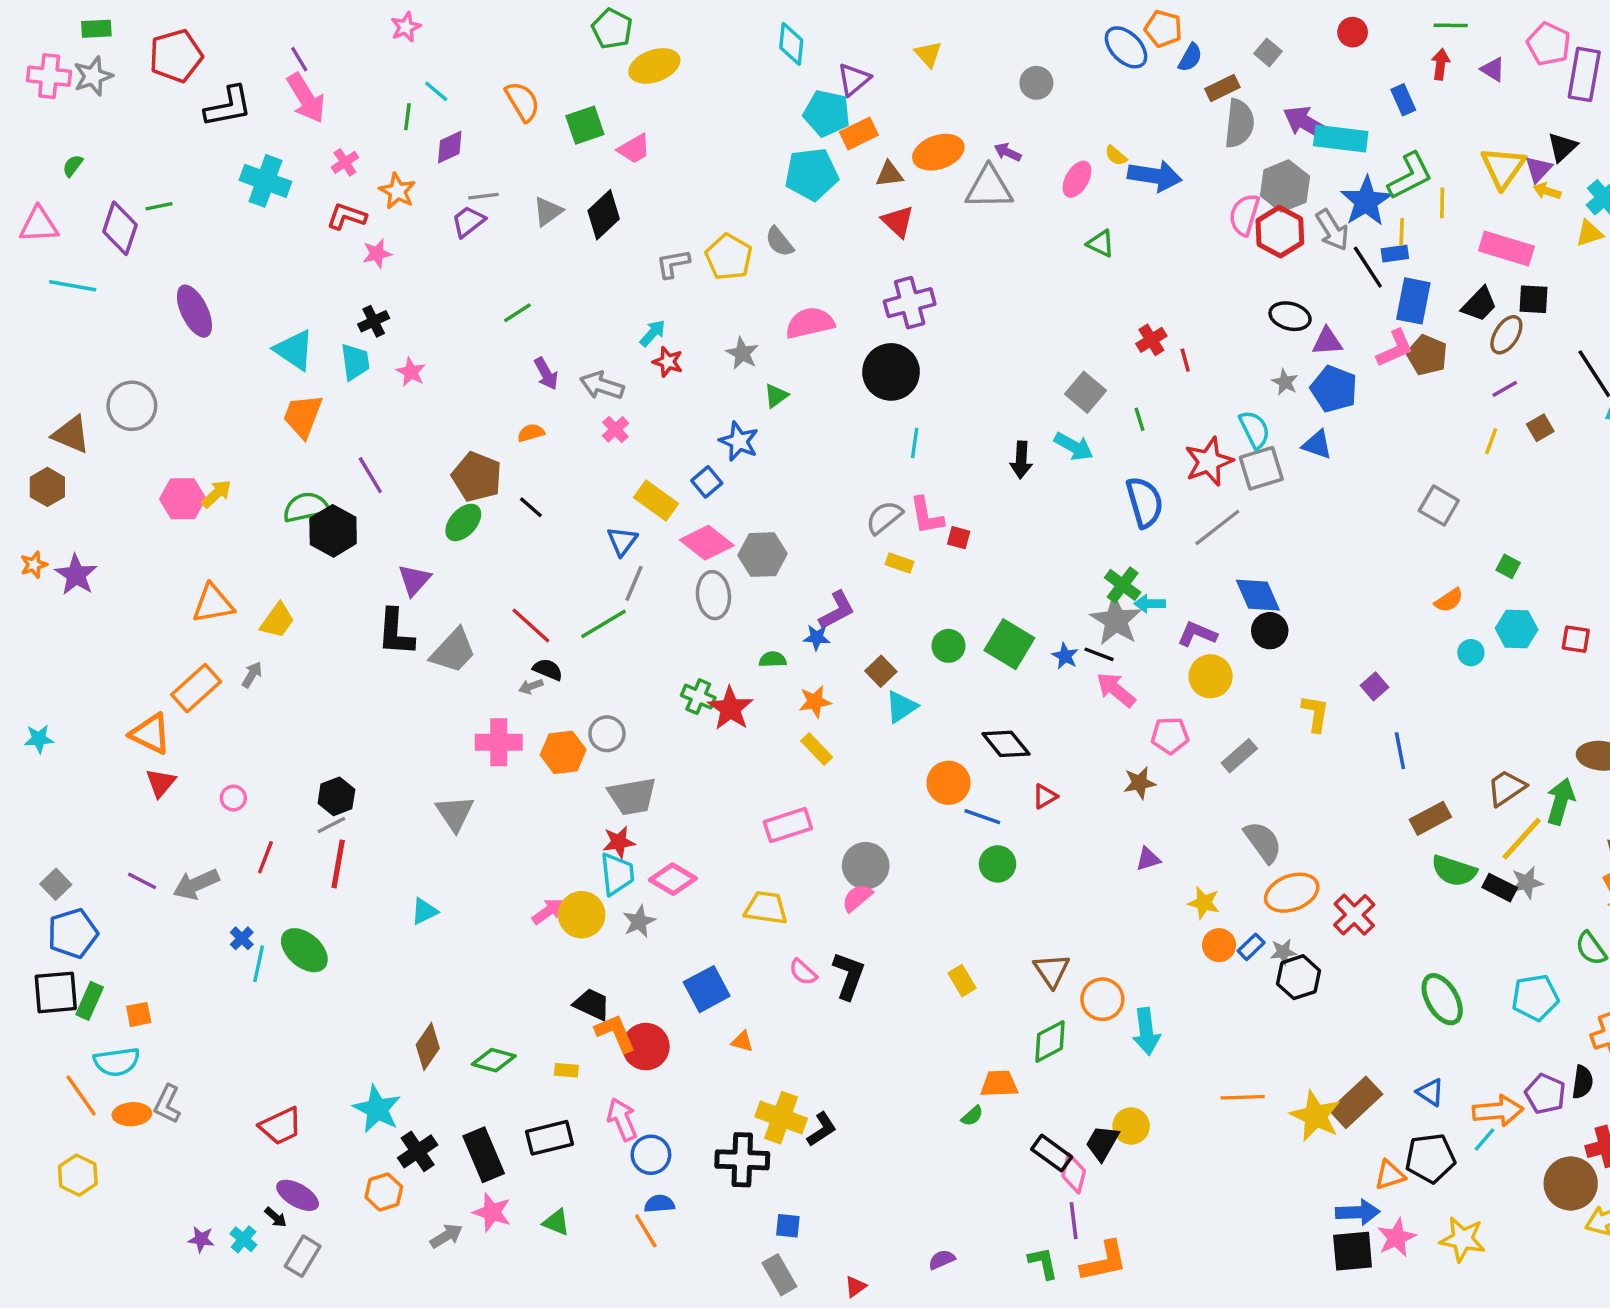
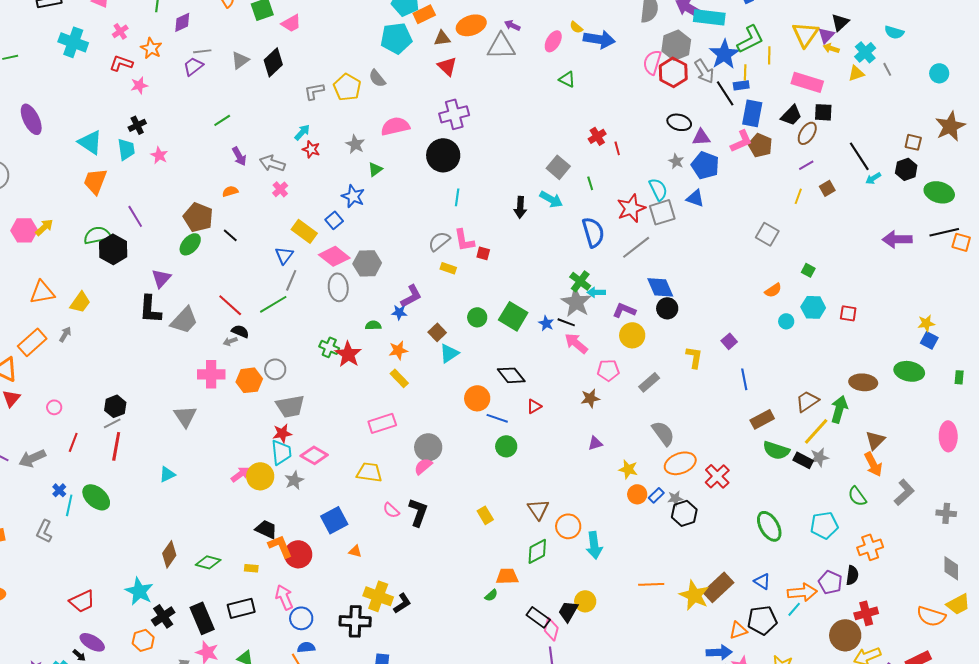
gray L-shape: (167, 1104) -> (44, 531), moved

